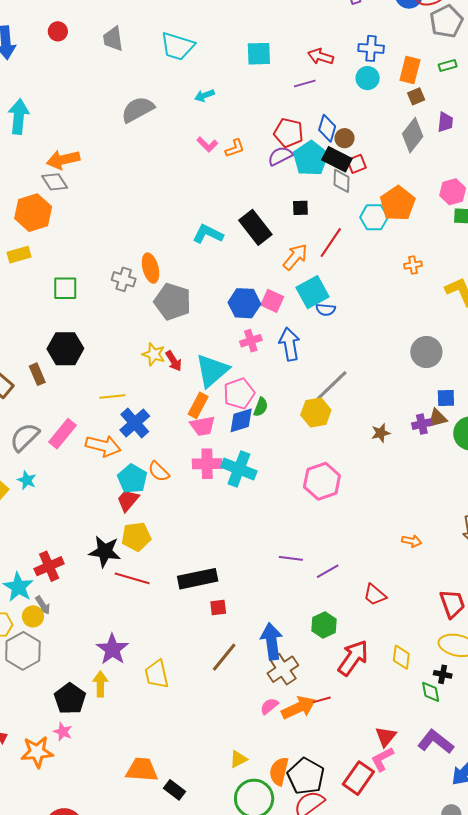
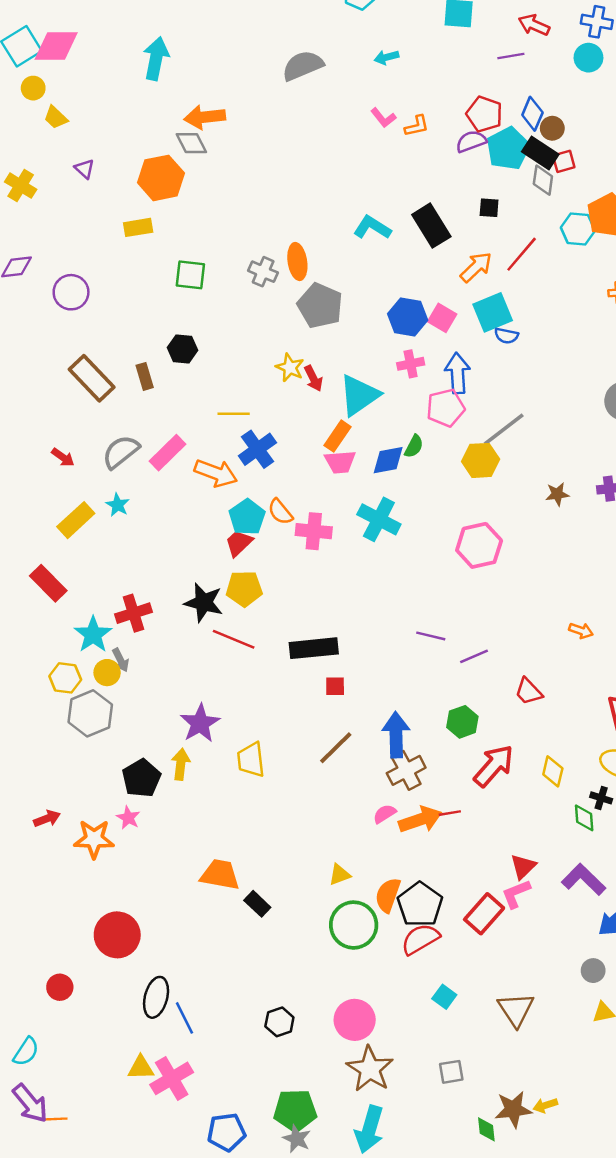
black hexagon: (65, 349) -> (182, 349), size x0.7
pink pentagon: (239, 393) -> (446, 408), moved
pink cross: (207, 464) -> (314, 531), moved

